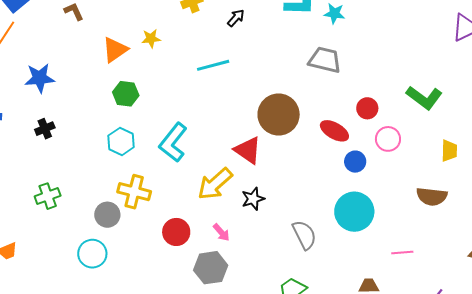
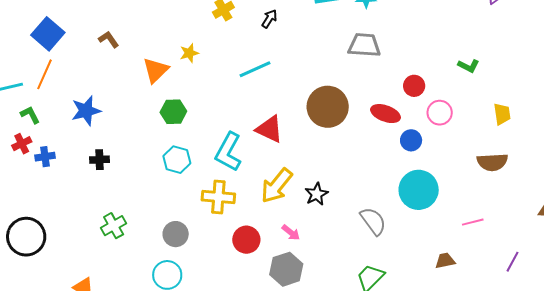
green L-shape: (424, 98) -> (469, 66), size x0.6
black cross: (45, 129) -> (100, 160), turned 30
red triangle: (248, 150) -> (269, 129), moved
yellow cross: (134, 192) -> (218, 197), moved

